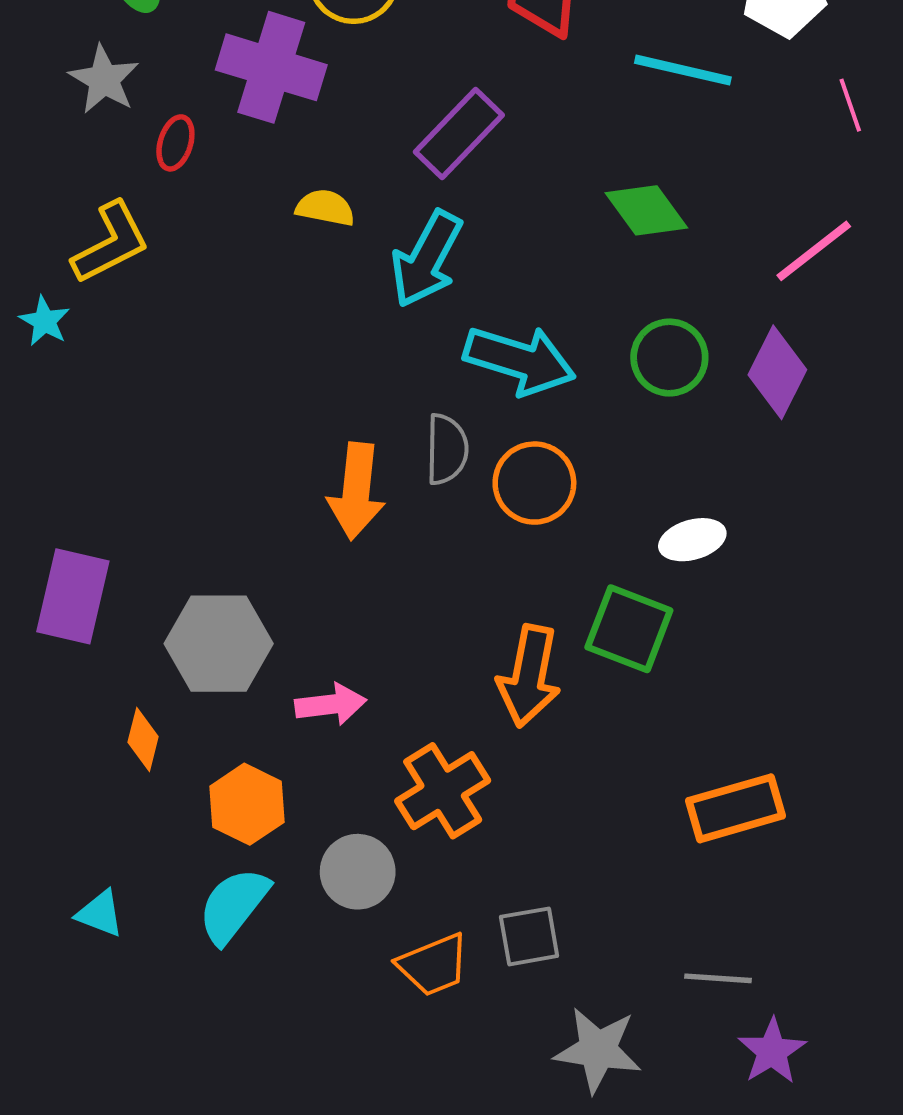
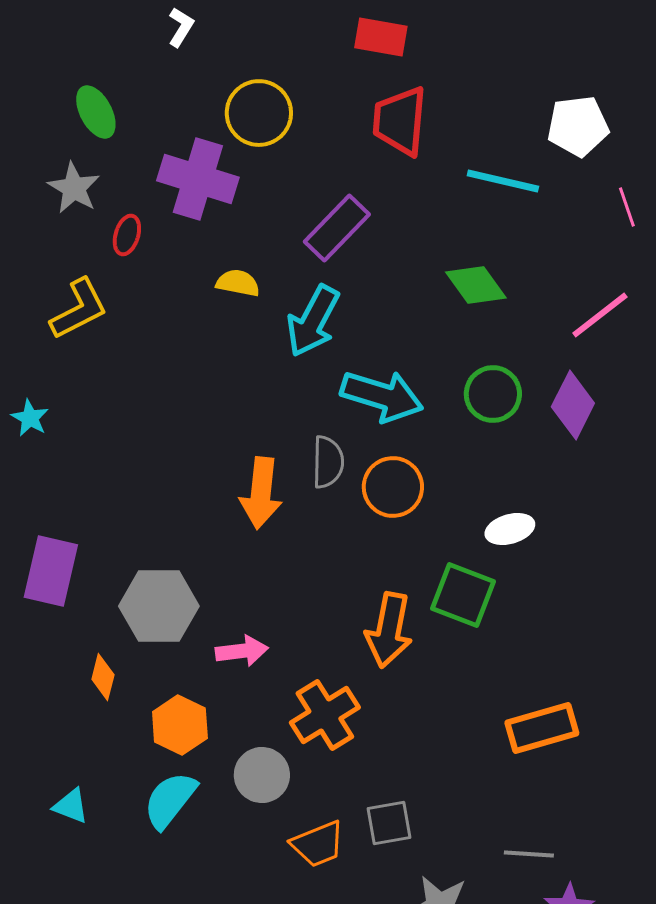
cyan star: (45, 321) -> (30, 418), moved

